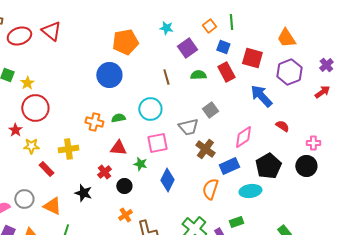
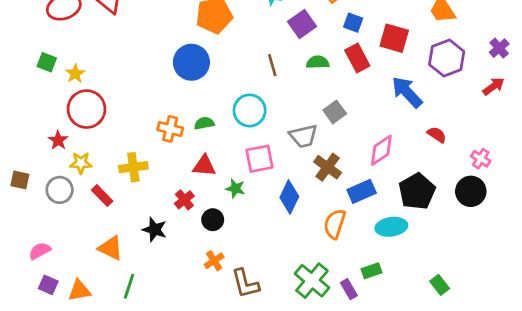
pink cross: (313, 143) -> (481, 159), turned 32
blue diamond: (167, 180) -> (289, 197), moved
gray circle: (24, 199) -> (60, 190), moved

